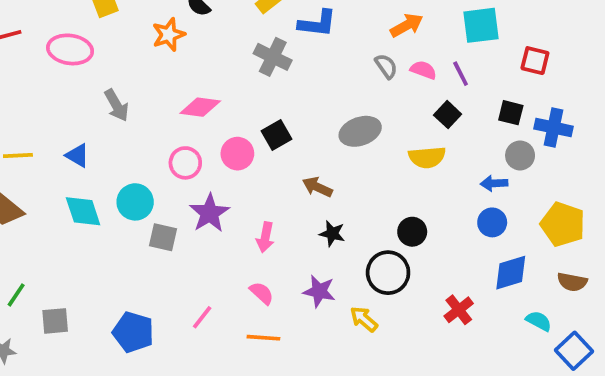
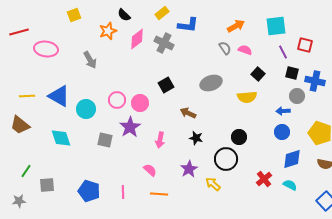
pink ellipse: (70, 49) -> (46, 49), moved
purple line: (461, 74) -> (283, 52), moved
gray arrow: (117, 105) -> (90, 60), moved
pink diamond: (200, 107) -> (137, 39), moved, turned -45
pink circle: (237, 154) -> (140, 103), moved
blue triangle: (77, 155) -> (59, 96), size x1.6
cyan circle: (135, 202) -> (86, 109), moved
cyan diamond: (83, 211) -> (61, 138), moved
purple star: (319, 291) -> (189, 169), turned 30
pink semicircle: (262, 293) -> (150, 170), moved
pink line: (202, 317) -> (123, 192), moved, turned -40
cyan semicircle: (539, 321) -> (290, 185), moved

